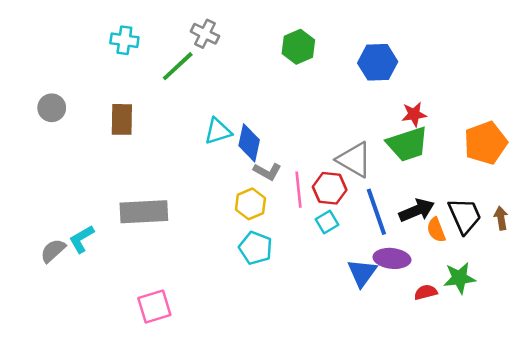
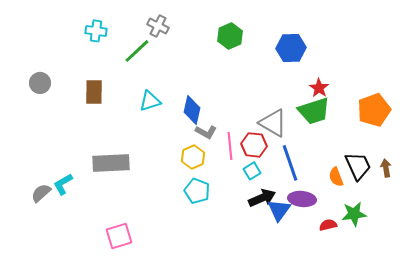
red star: (414, 114) -> (319, 88), turned -30
cyan triangle: (218, 131) -> (150, 101), moved
black arrow: (417, 210) -> (262, 198), moved

